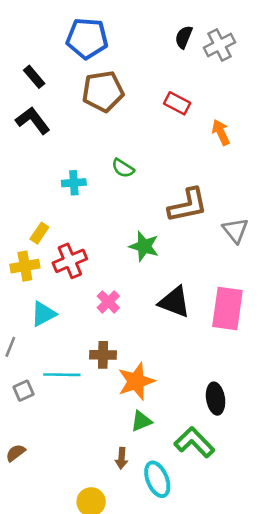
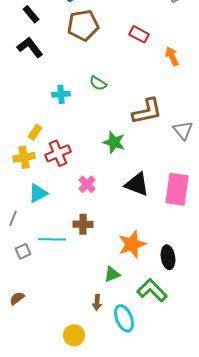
orange star: (136, 381) -> (132, 244), moved

